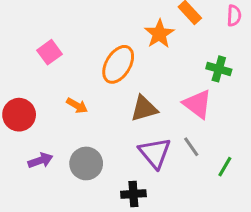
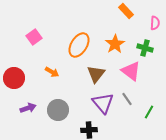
pink semicircle: (234, 16) -> (155, 23), moved
orange star: (159, 34) -> (115, 44), moved
brown triangle: (144, 109) -> (96, 74), turned -36

